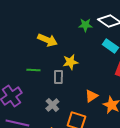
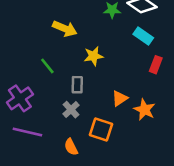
green line: (33, 70) -> (47, 66), turned 48
gray rectangle: (58, 77) -> (77, 85), moved

